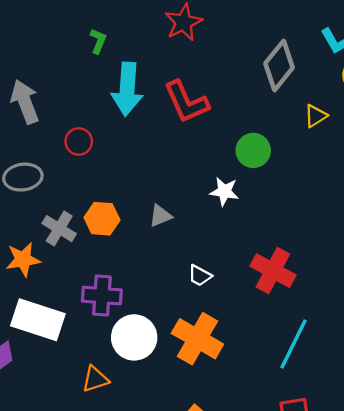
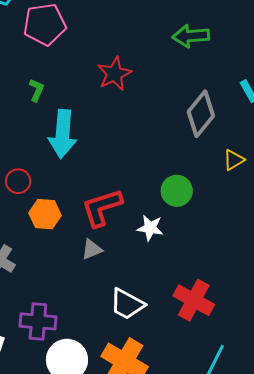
red L-shape: (186, 102) -> (102, 208), moved, turned 96
orange hexagon: (102, 219) -> (45, 214), moved
white trapezoid: (200, 276) -> (127, 304), size x1.6

